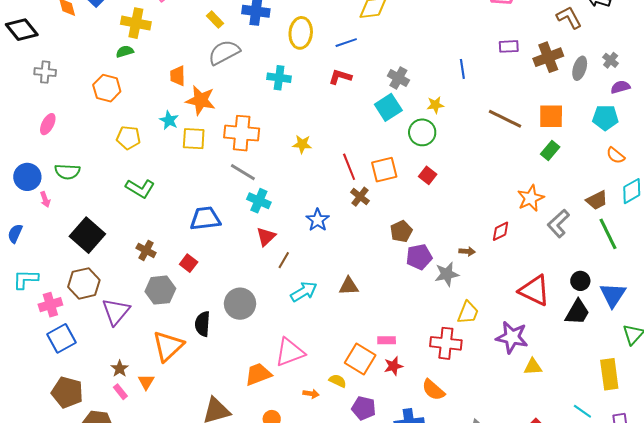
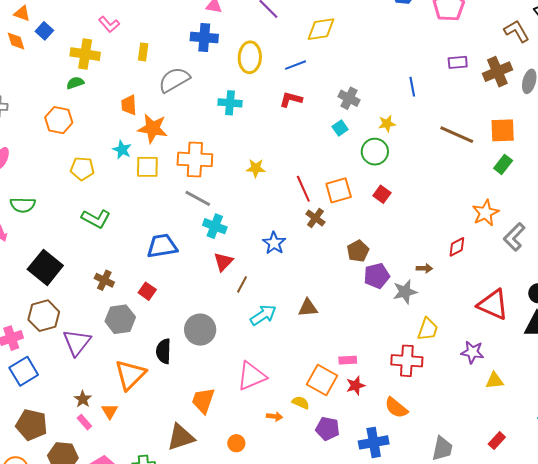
yellow rectangle: (215, 20) -> (143, 52), moved, turned 54
cyan square: (388, 107) -> (340, 128), size x0.6
purple star: (512, 337) -> (472, 352), size x0.7
orange trapezoid: (258, 374) -> (203, 400), moved, turned -48

